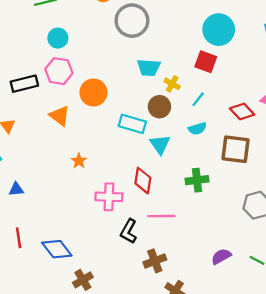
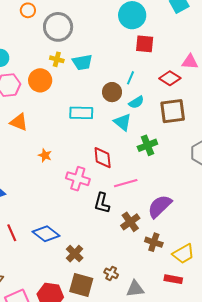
red square: (206, 62) -> (145, 44), moved
yellow cross: (172, 84) -> (57, 59), moved
orange circle: (93, 92) -> (40, 80), moved
brown circle: (159, 107) -> (112, 92), moved
cyan triangle: (160, 144) -> (123, 122), moved
pink cross: (109, 197) -> (78, 179), turned 30
purple semicircle: (221, 256) -> (160, 206), moved, size x1.5

